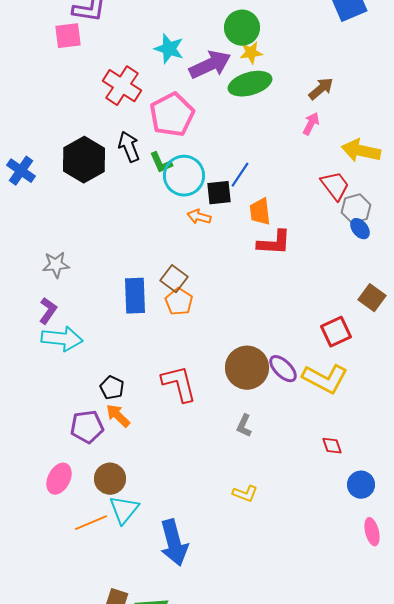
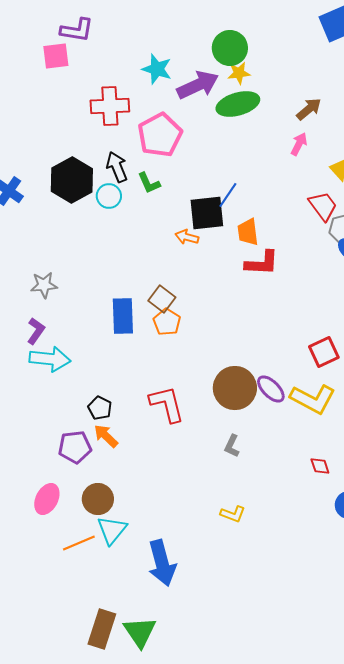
red cross: (122, 86) -> (110, 106), turned -36
cyan circle: (184, 176) -> (109, 196), moved, size x0.6
black square: (219, 193) -> (207, 213), size x1.4

